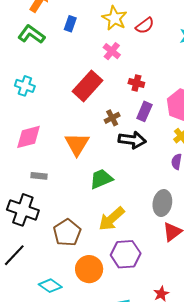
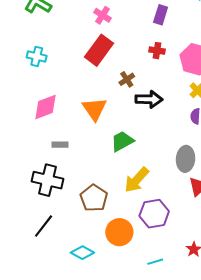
pink cross: (112, 51) -> (102, 15), moved
red cross: (136, 83) -> (157, 51), moved
purple rectangle: (144, 111) -> (161, 15), moved

